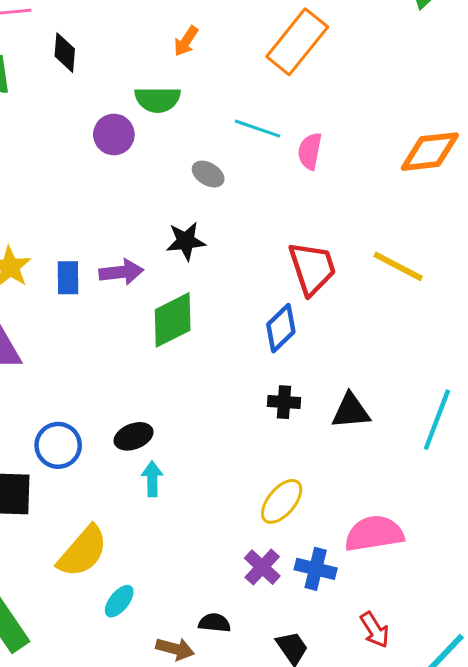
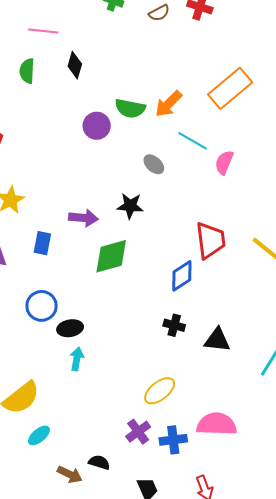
orange arrow: (186, 41) -> (169, 104), moved, size x1.4
blue rectangle: (68, 278) -> (42, 243), moved
blue circle: (58, 445) -> (42, 306), moved
blue cross: (316, 569) -> (173, 440), turned -32

